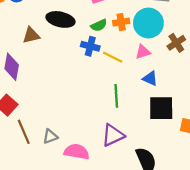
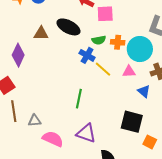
blue triangle: (150, 78) -> (144, 91), moved
green line: (116, 96) -> (79, 99), moved
purple triangle: (113, 135) -> (86, 133), turned 30

